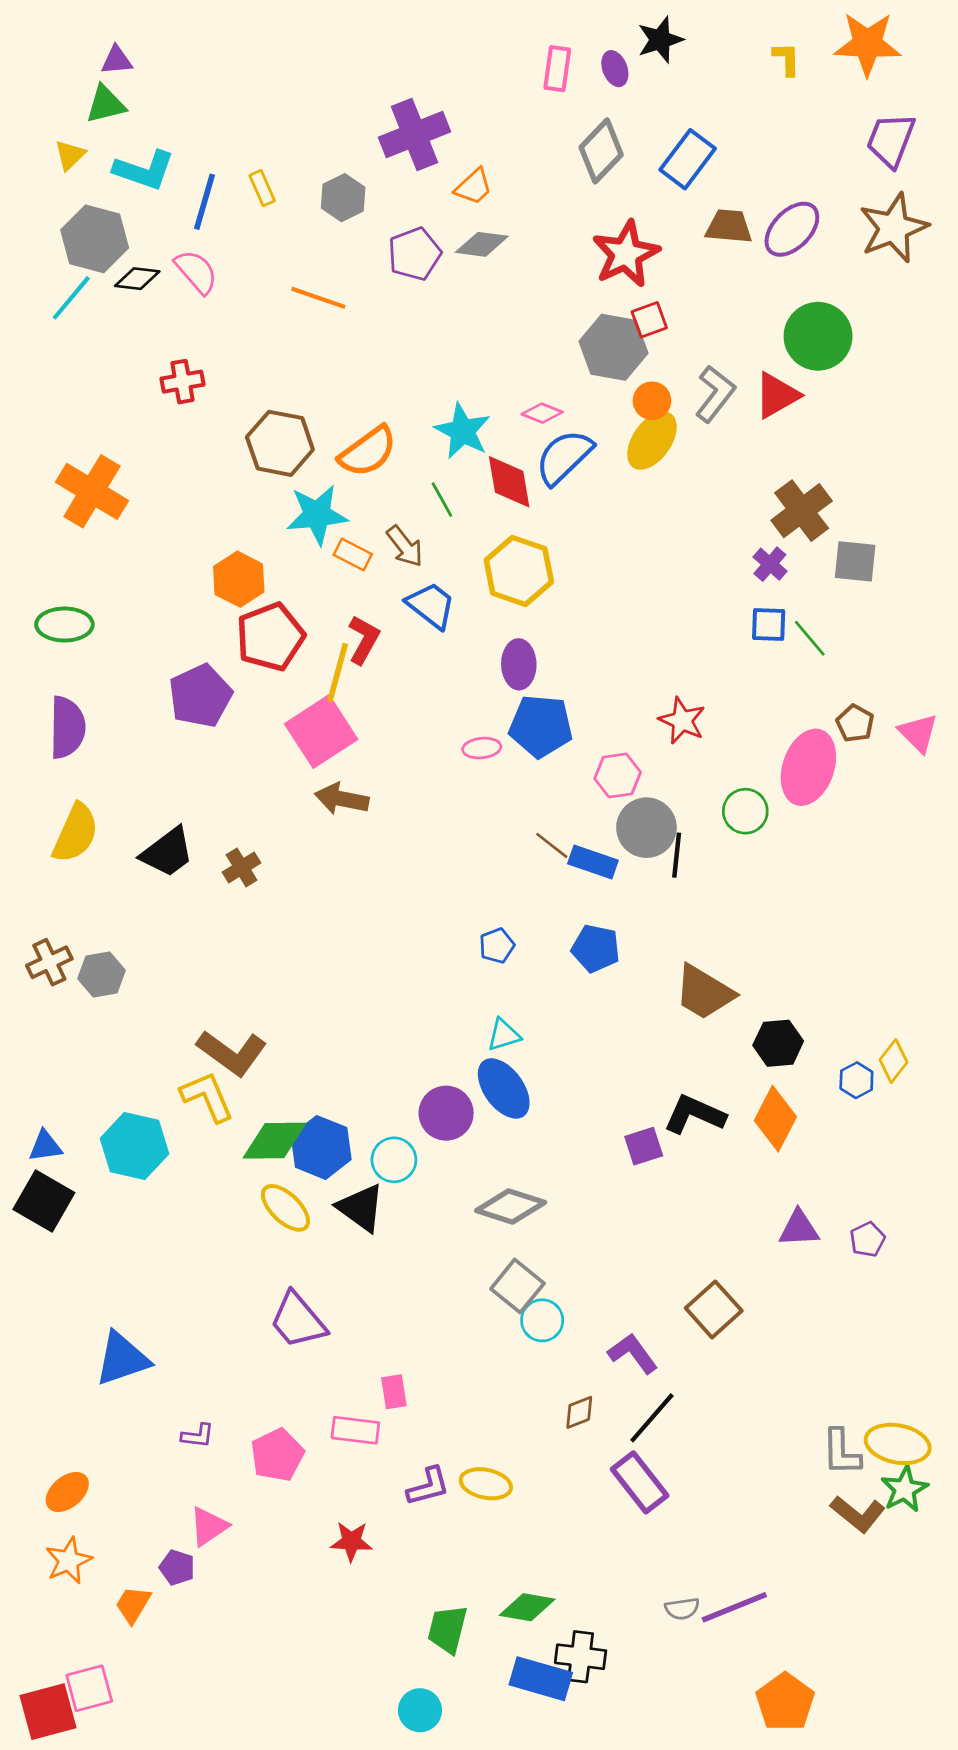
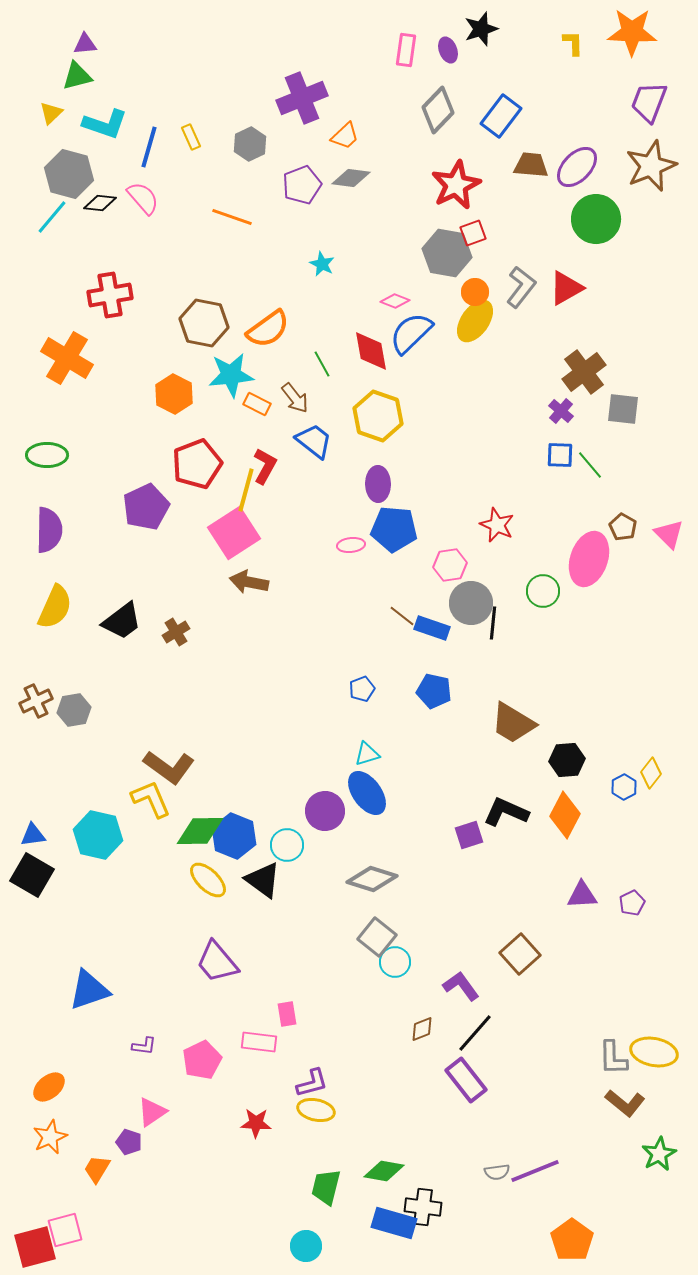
green circle: (818, 336) -> (596, 219), moved
red cross: (183, 382) -> (110, 295), moved, size x1.4
cyan star: (463, 431) -> (322, 264), moved, size x0.6
orange hexagon: (239, 579) -> (174, 394), moved
yellow ellipse: (486, 1484) -> (316, 1110), moved
green star: (905, 1489) -> (659, 1154), moved

